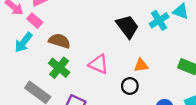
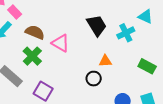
cyan cross: (159, 20) -> (126, 33), moved
pink triangle: (99, 64) -> (61, 43), moved

